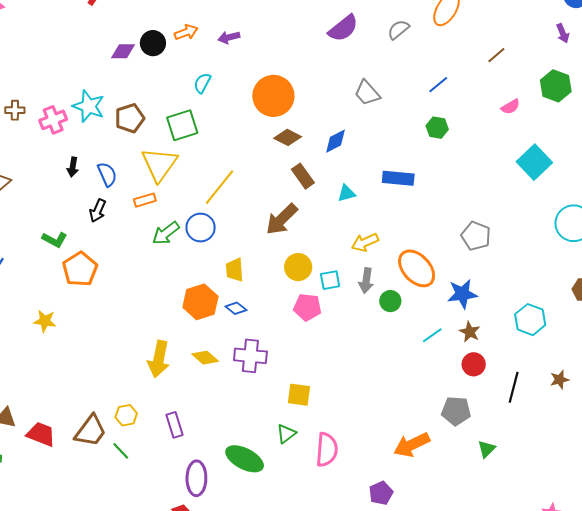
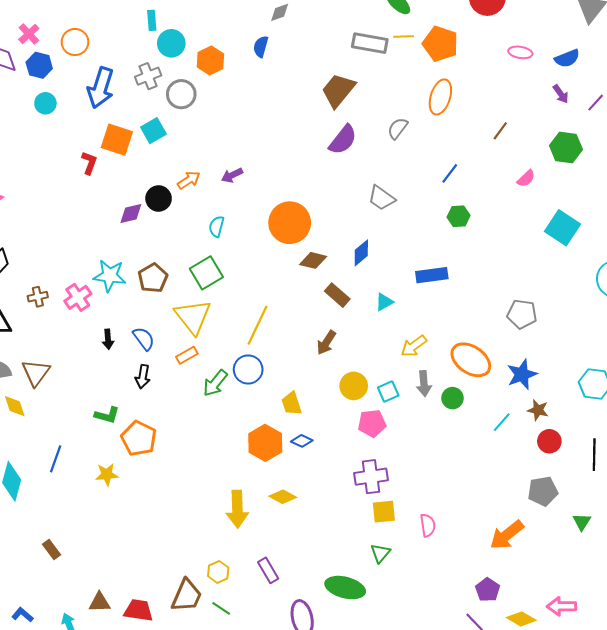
brown arrow: (282, 219) -> (326, 343), size x0.7
yellow star: (45, 321) -> (107, 475), moved
purple cross: (250, 356) -> (371, 477), moved
pink semicircle: (327, 450) -> (428, 525), moved, size x0.7

